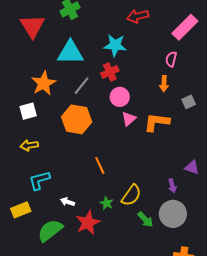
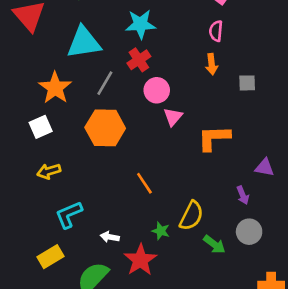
gray square: (189, 102) -> (247, 83), turned 32
orange L-shape: (157, 122) -> (214, 138), moved
gray circle: (173, 214) -> (249, 232), size x0.7

